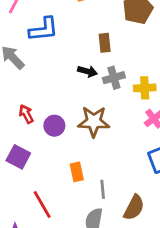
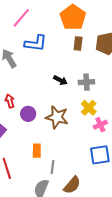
brown rectangle: (105, 43) -> (78, 43), moved
gray cross: (114, 78) -> (86, 82), moved
yellow cross: (145, 88) -> (89, 108), moved, turned 35

